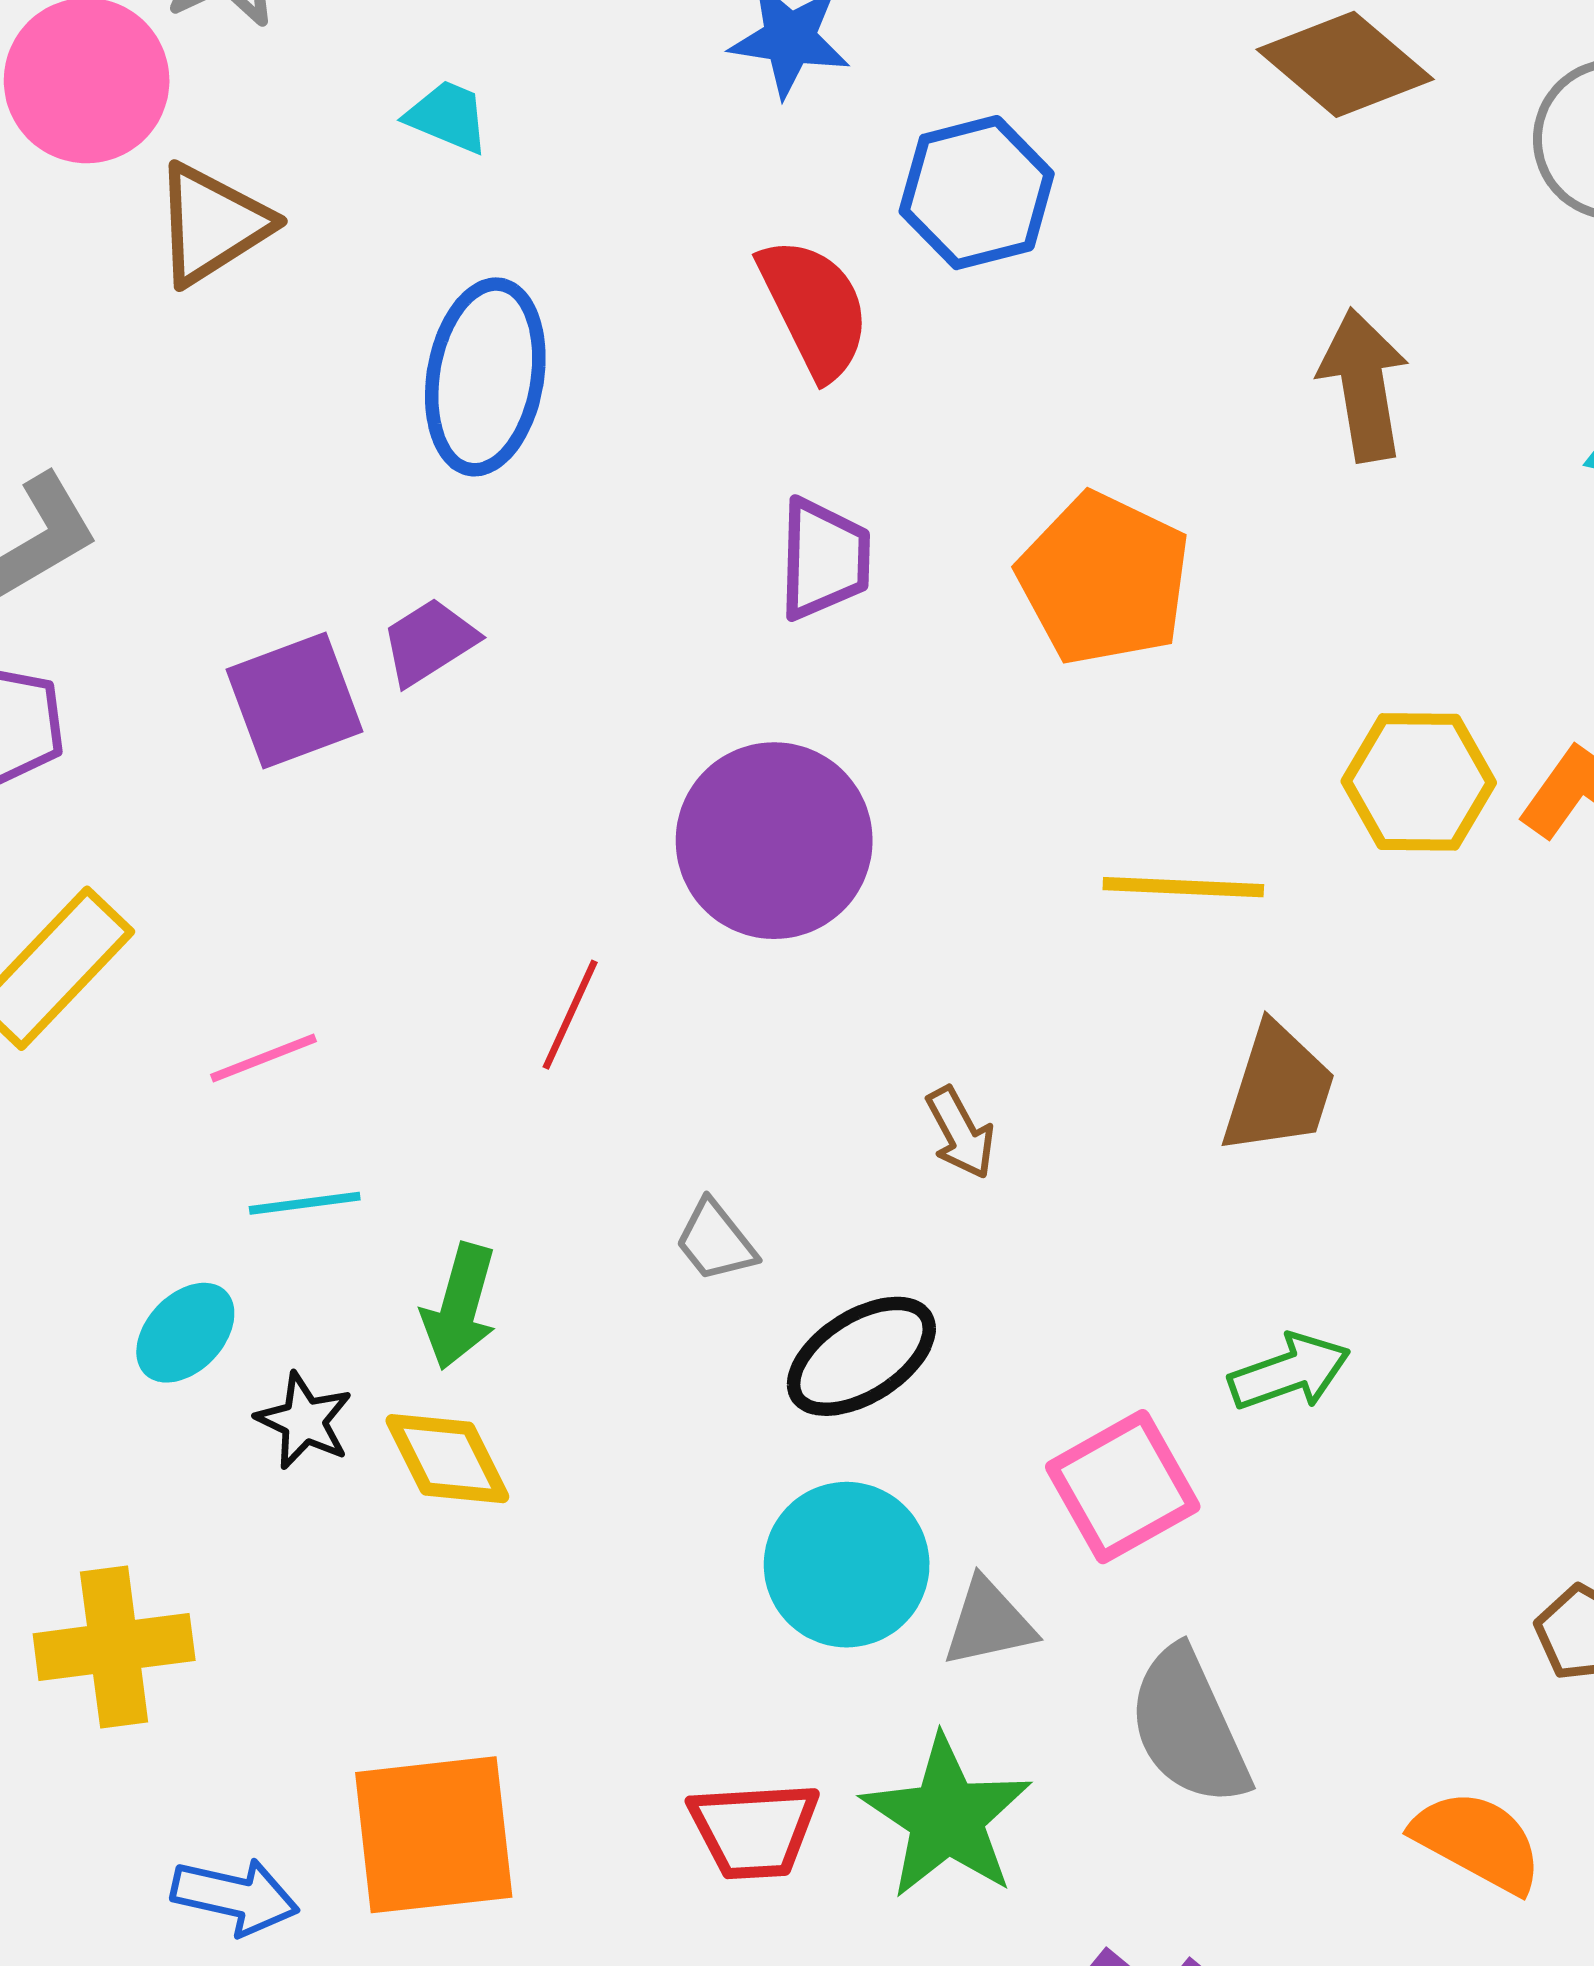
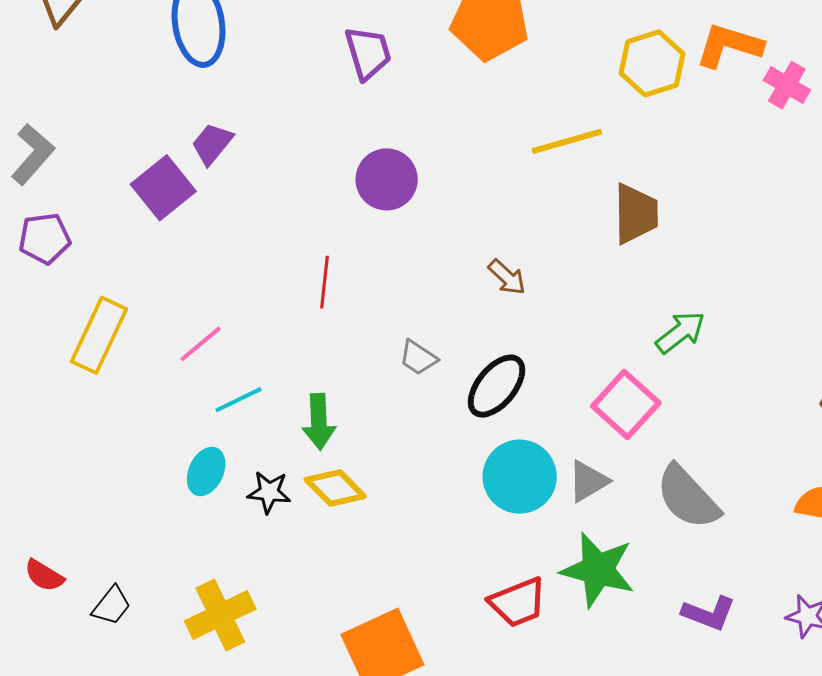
purple circle: (774, 841) -> (387, 179), size x0.7

